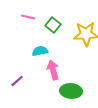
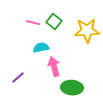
pink line: (28, 17) -> (33, 23), moved

